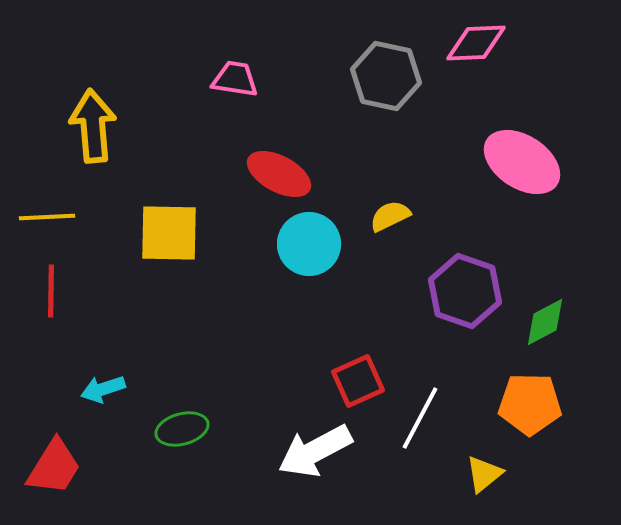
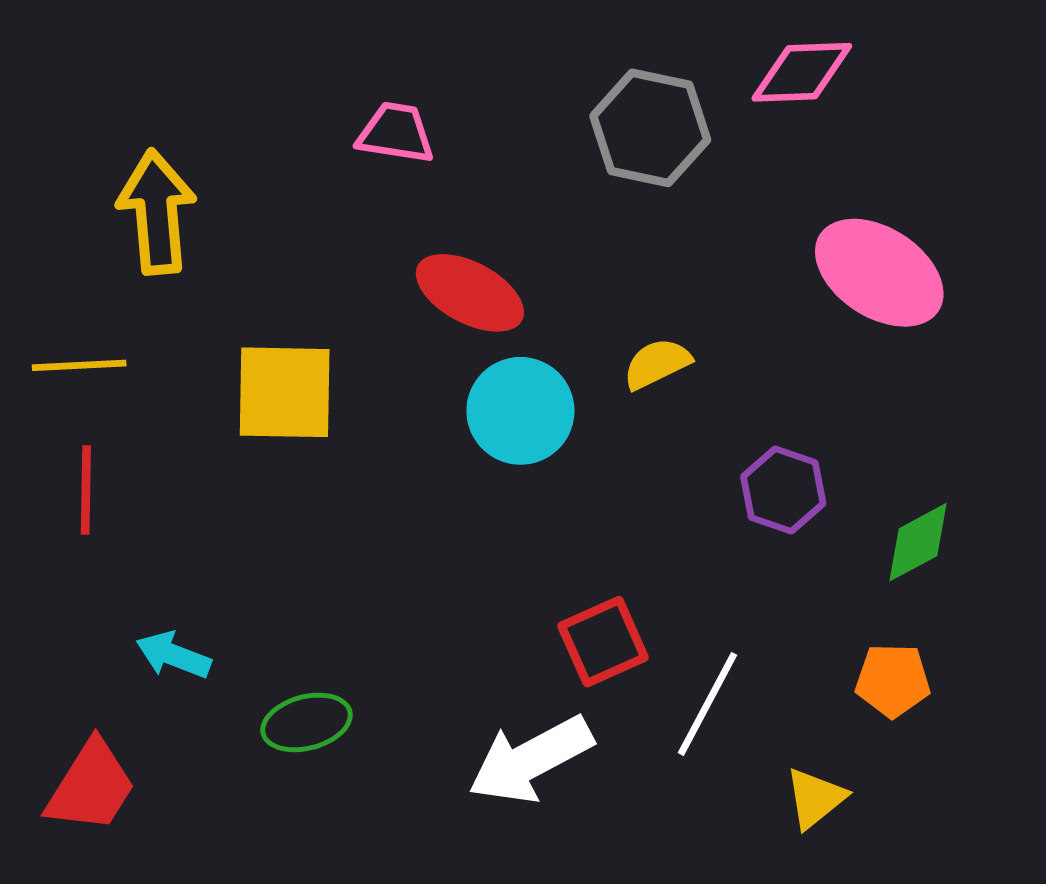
purple hexagon: (465, 291) -> (783, 490), size x0.7
cyan arrow: (103, 389) -> (173, 655), turned 39
orange pentagon: (530, 404) -> (893, 680), size x0.7

